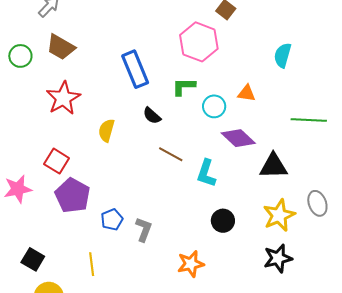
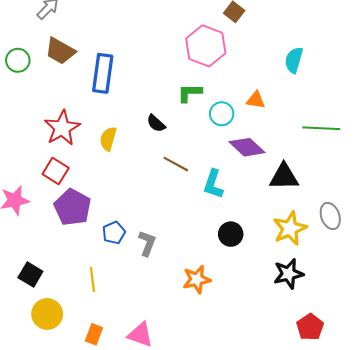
blue rectangle: (135, 69) -> (103, 73), moved, turned 30
red star: (63, 98) -> (62, 128), moved

